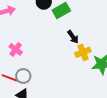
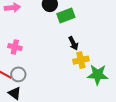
pink cross: (16, 49) -> (15, 47), turned -32

